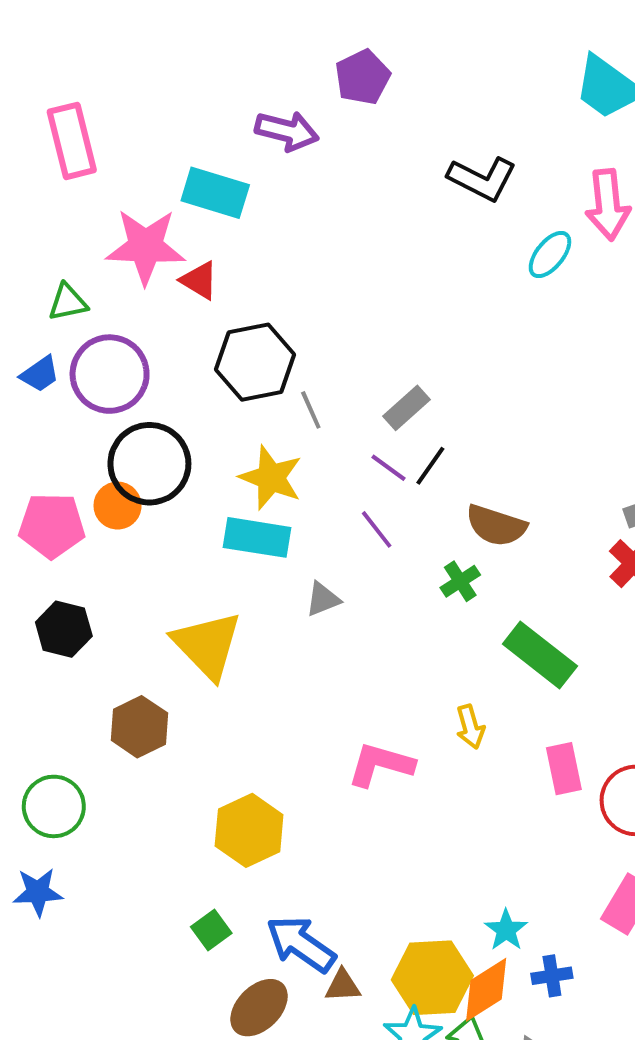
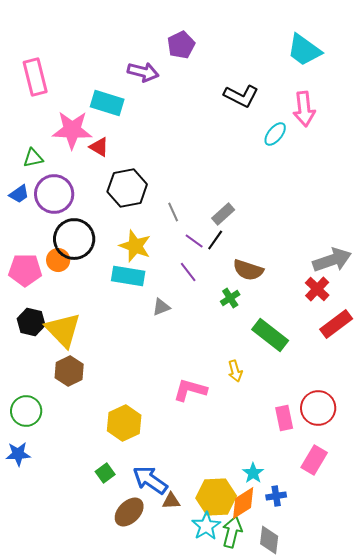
gray rectangle: (406, 408) -> (223, 214), moved
gray line: (311, 410) -> (173, 212), moved
yellow triangle: (207, 645) -> (63, 330), moved
pink rectangle: (564, 769) -> (284, 418), moved

